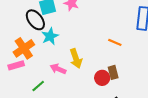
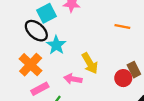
orange line: (115, 42) -> (122, 27), moved
pink rectangle: (16, 65) -> (40, 89), moved

